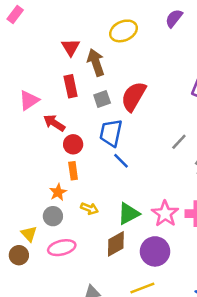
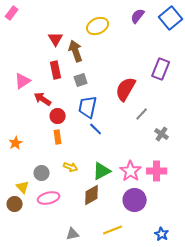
red semicircle: (134, 96) -> (126, 89), moved
orange star: (58, 192) -> (16, 143), moved
purple circle: (155, 251) -> (135, 200), moved

